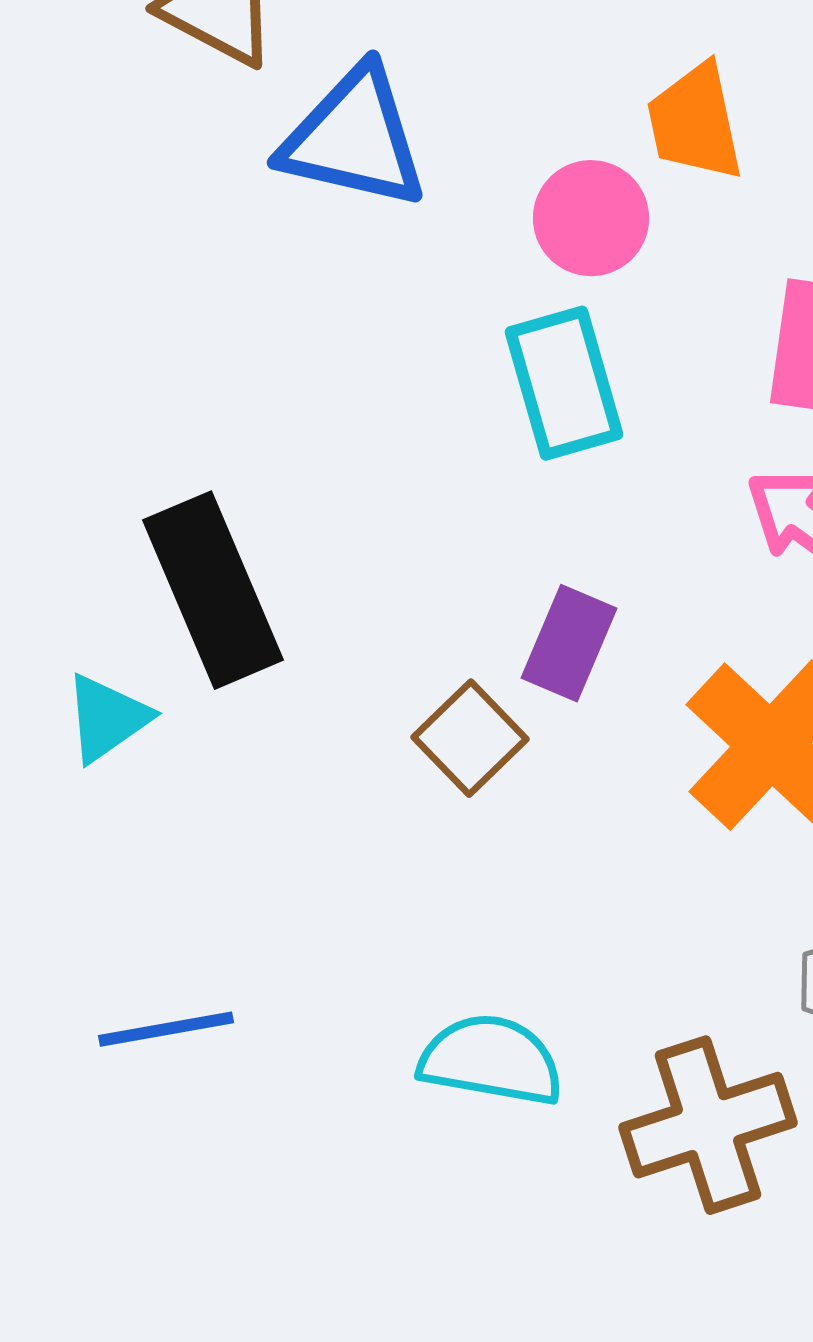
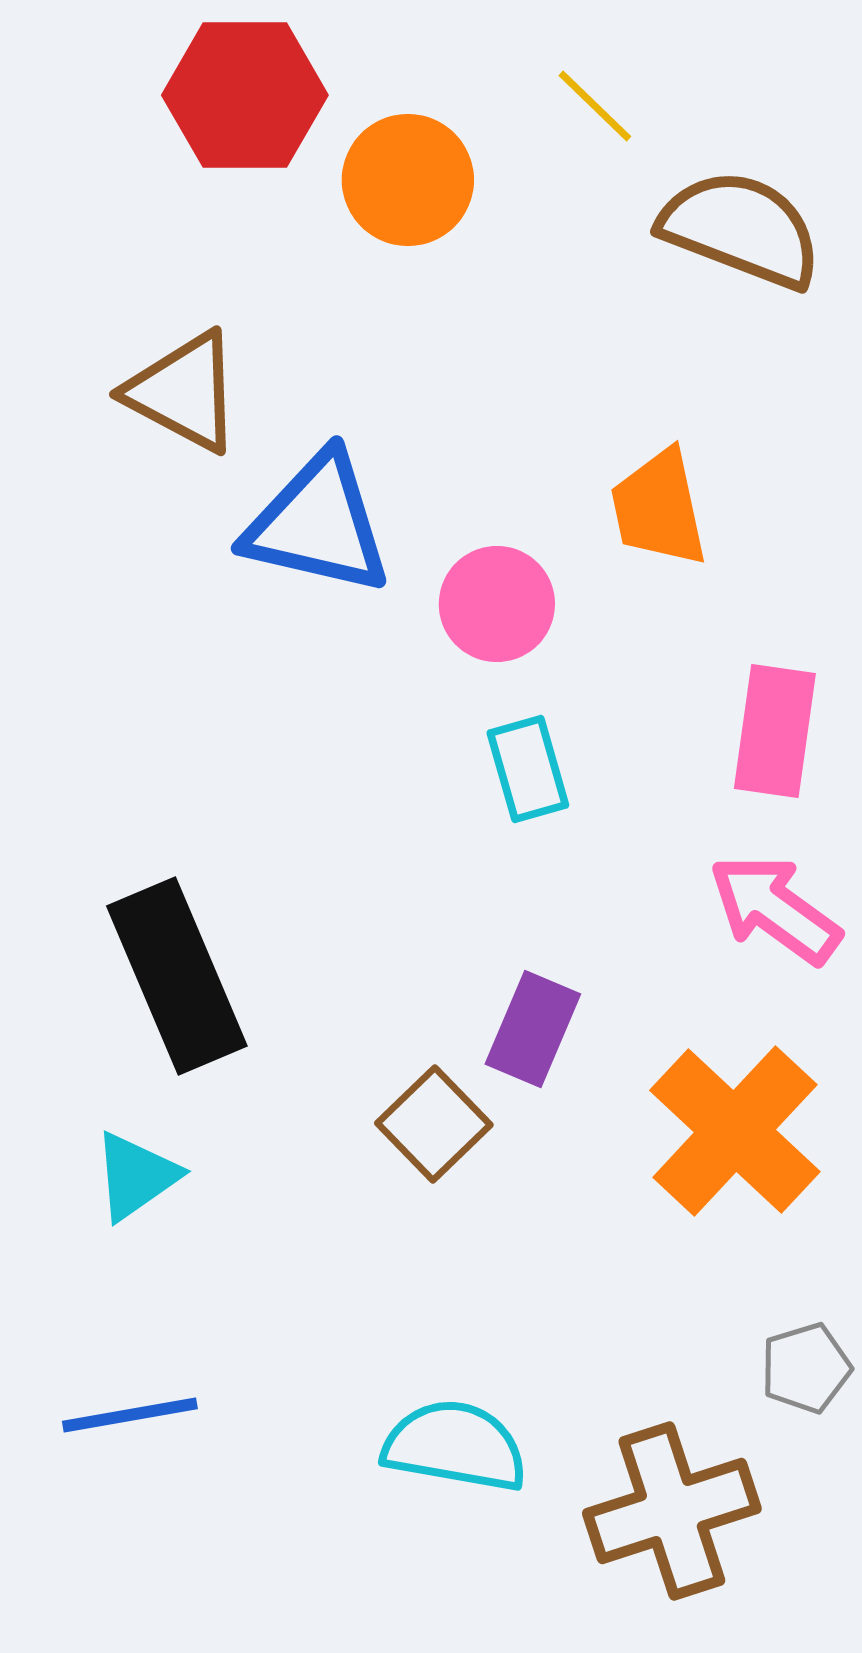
pink circle: (591, 218) -> (497, 604), moved
cyan rectangle: (564, 383) -> (528, 769), size x0.7
cyan triangle: (107, 718) -> (136, 1176), moved

